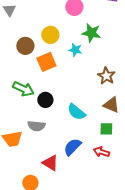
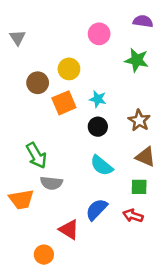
green star: (91, 33) -> (137, 60), moved
cyan star: (75, 50) -> (98, 99), moved
green arrow: (23, 89) -> (36, 155), moved, turned 35
black circle: (45, 100) -> (98, 127), moved

